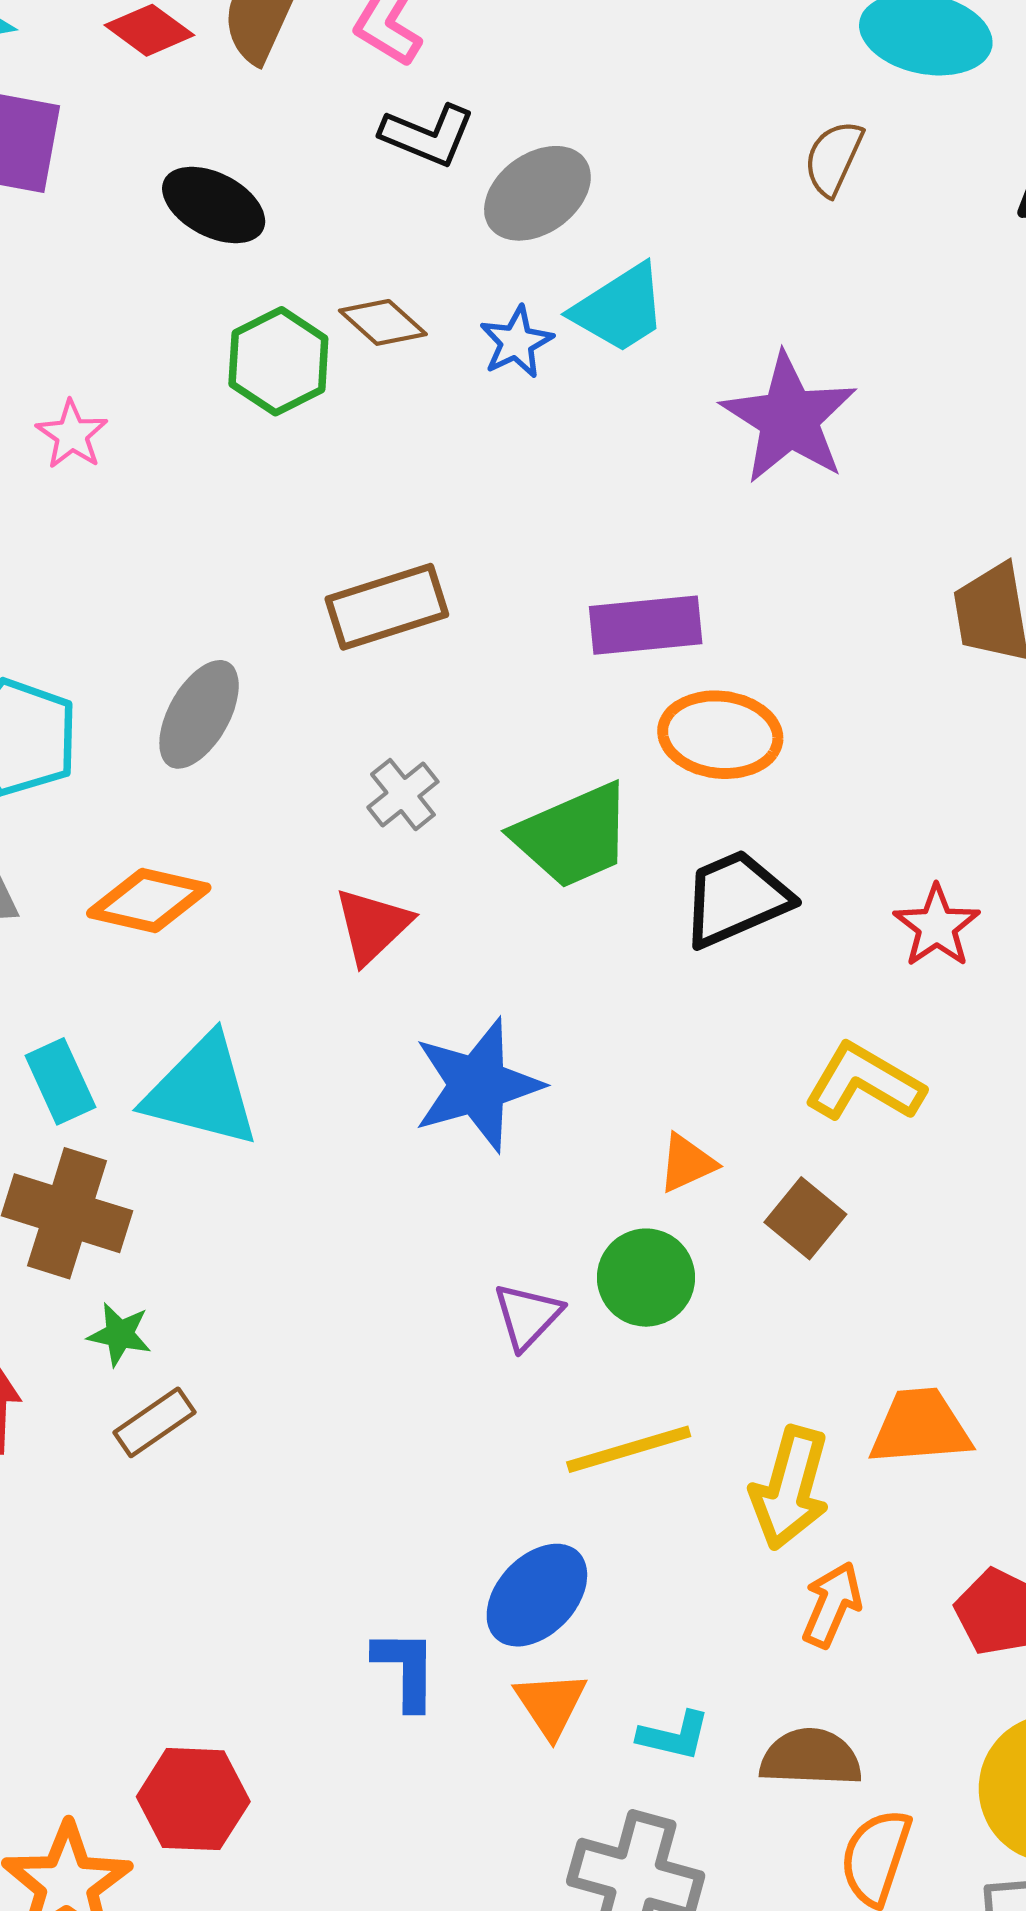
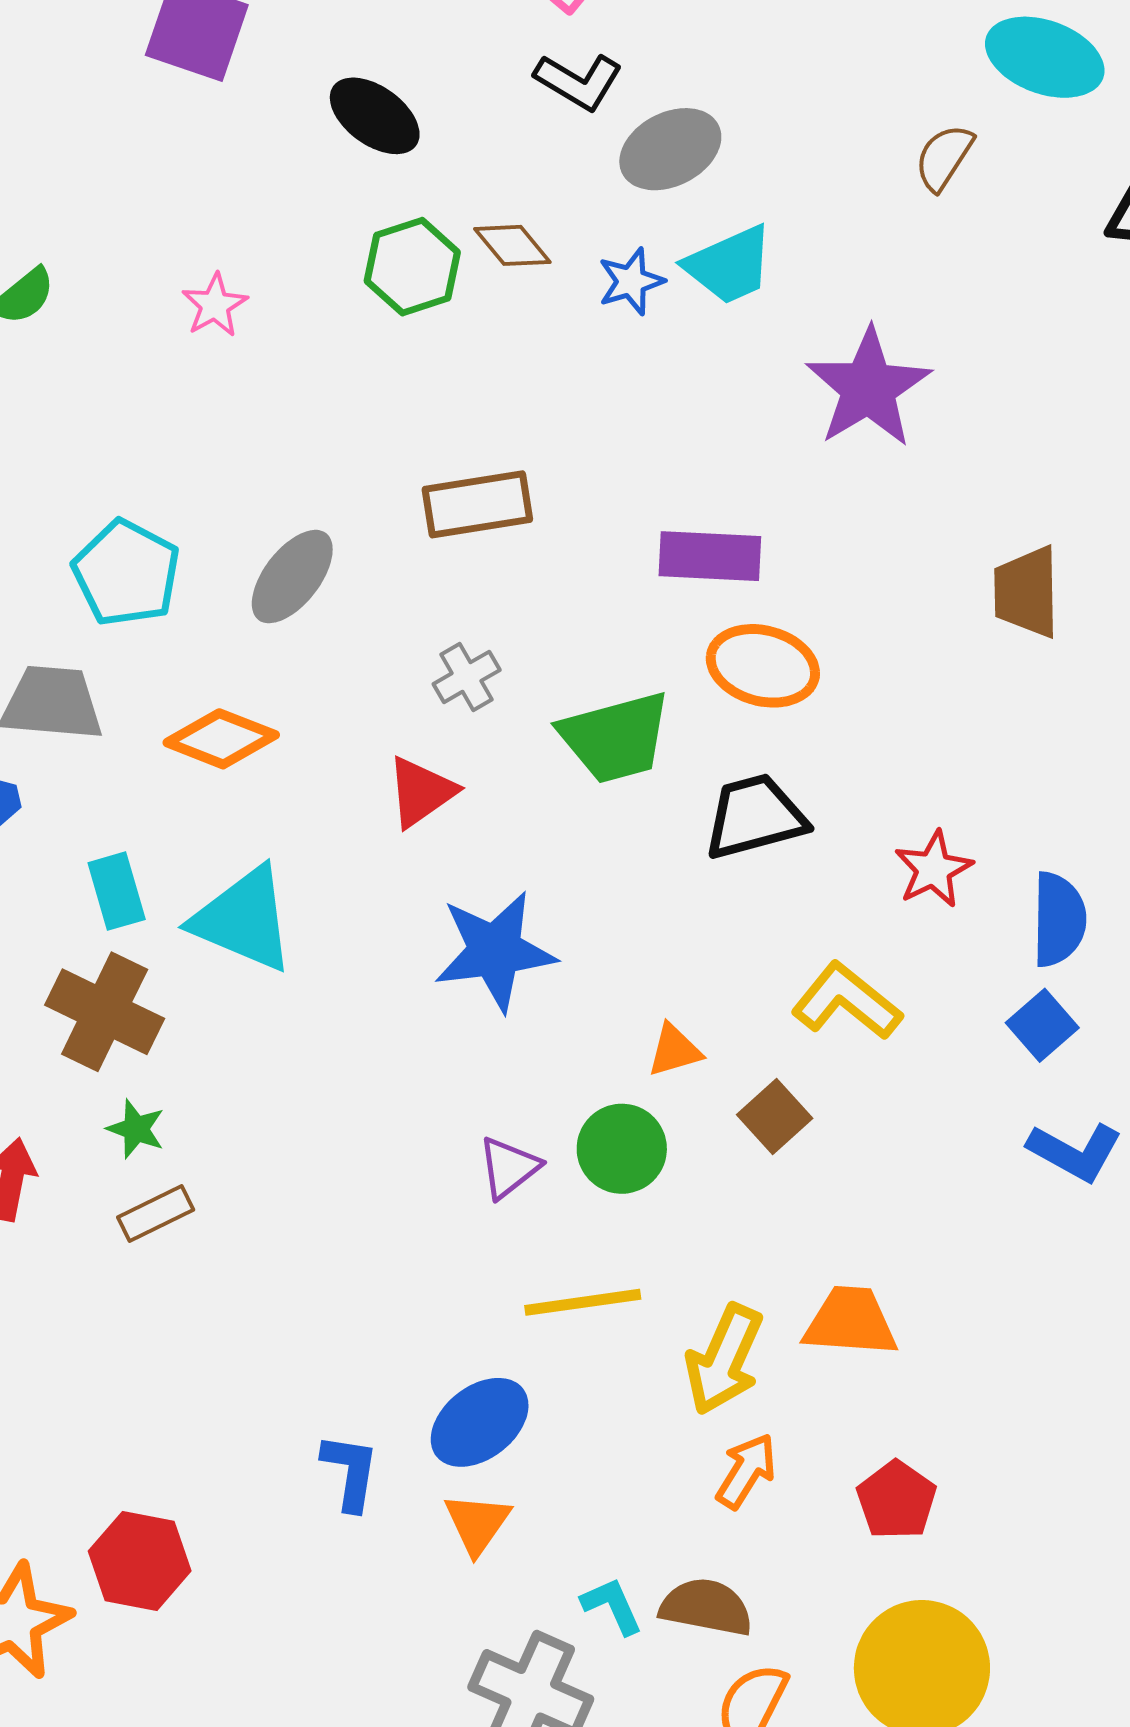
cyan L-shape: (674, 1736) -> (612, 1606), moved, turned -136

